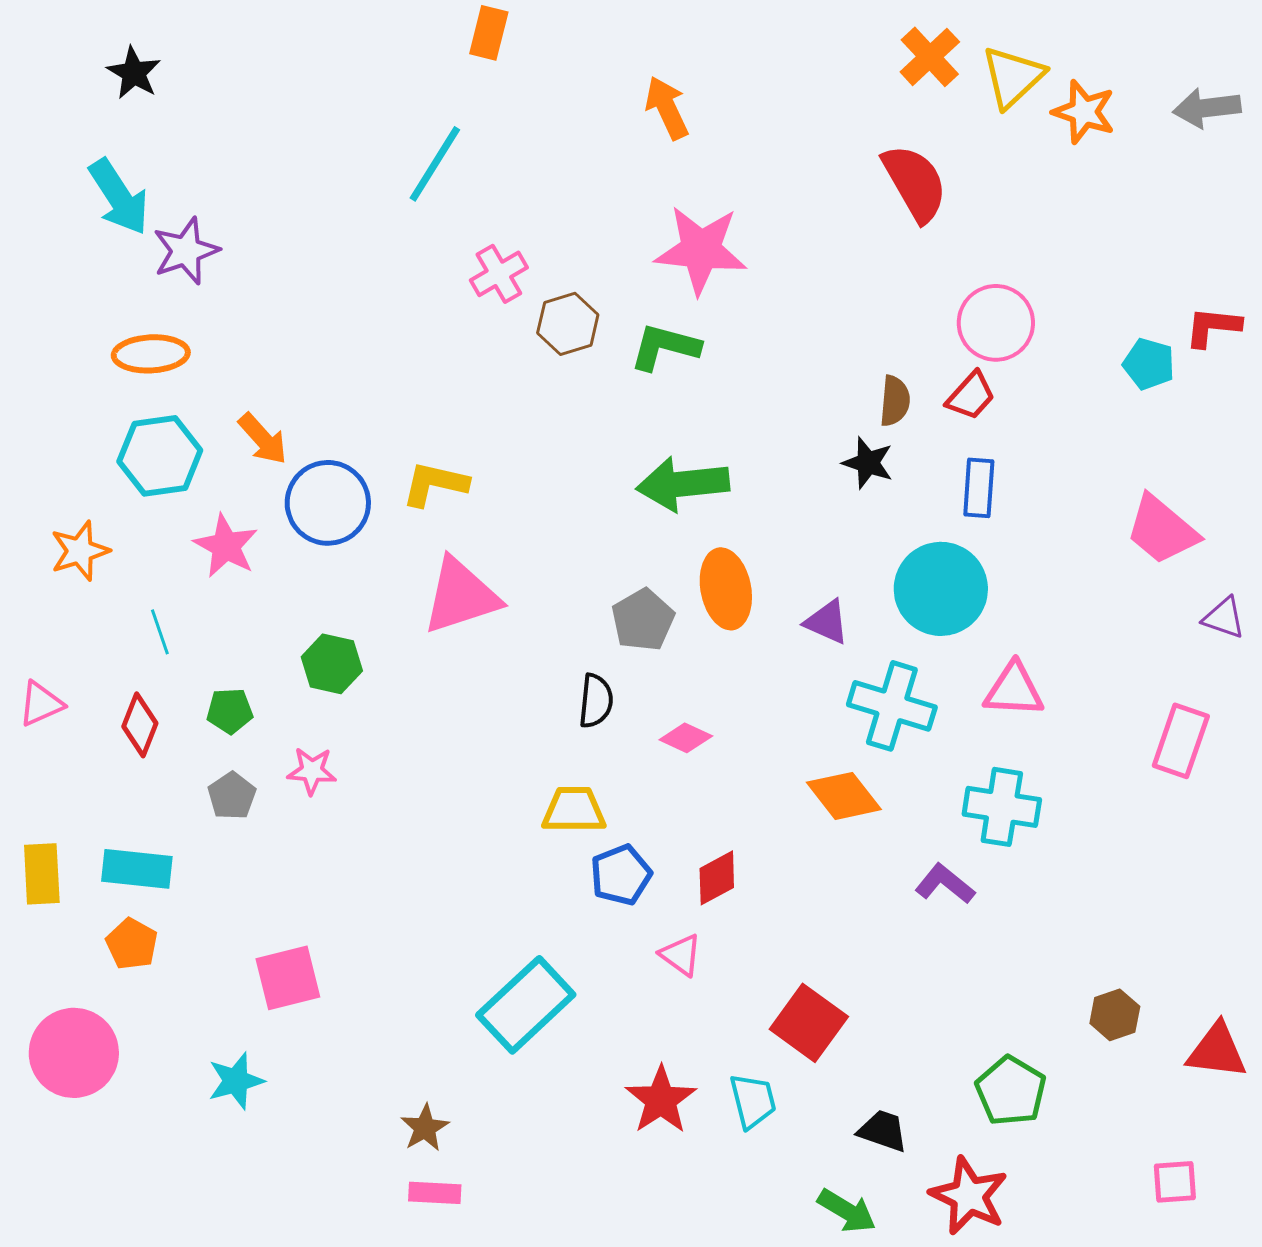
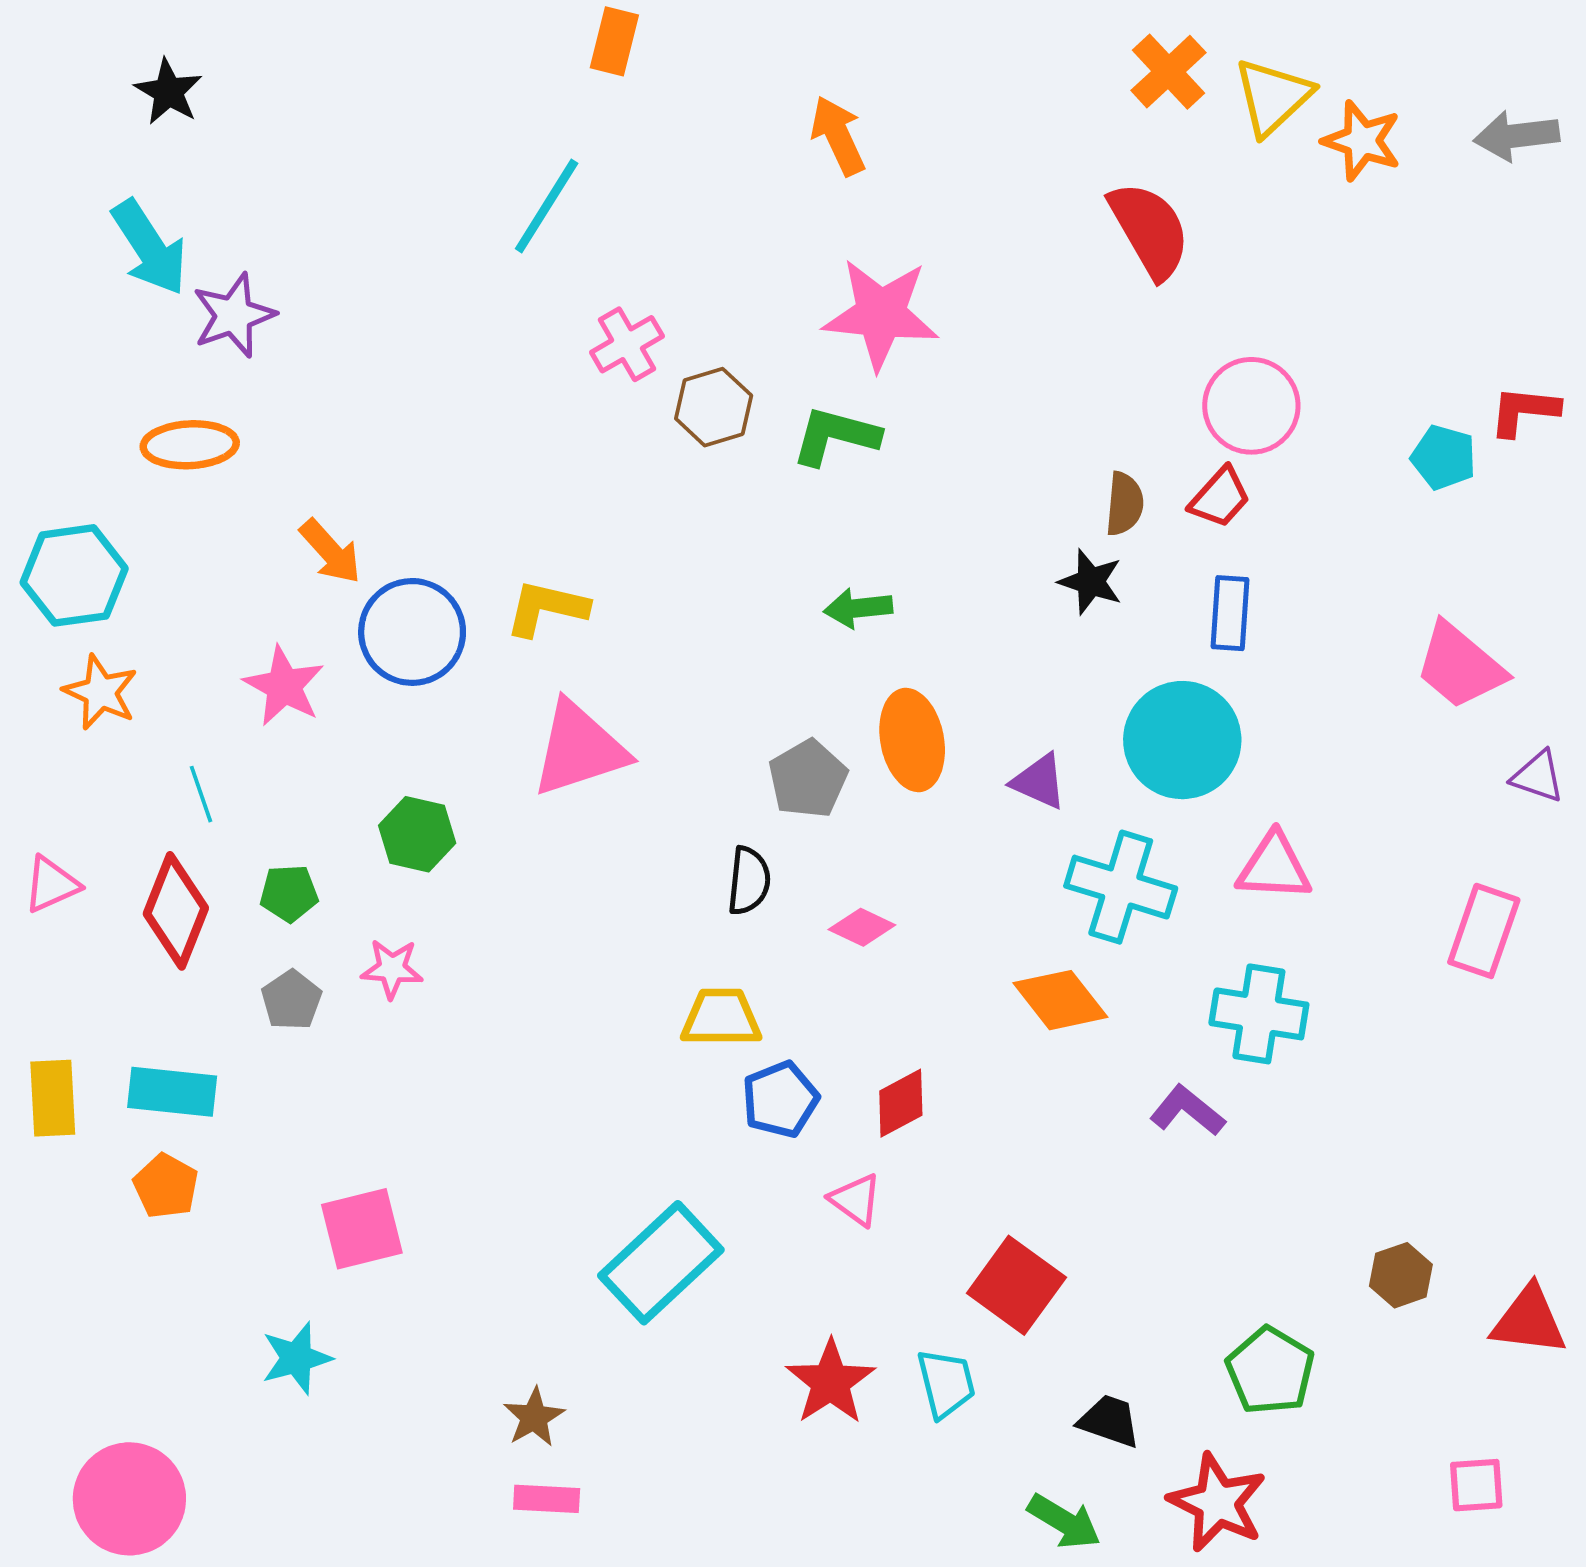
cyan hexagon: (160, 456) -> (74, 575), moved
green arrow: (683, 484) -> (858, 608), size x0.6
orange star: (80, 551) -> (101, 692), turned -30
red diamond: (140, 725) -> (176, 911), size x1.4
pink circle: (74, 1053) -> (129, 1499), moved

